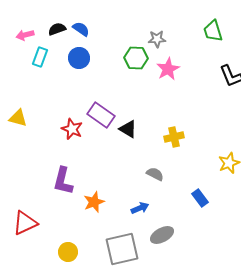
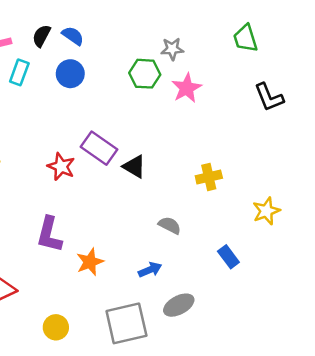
black semicircle: (57, 29) -> (41, 36), turned -42
yellow cross: (174, 137) -> (209, 177), moved

